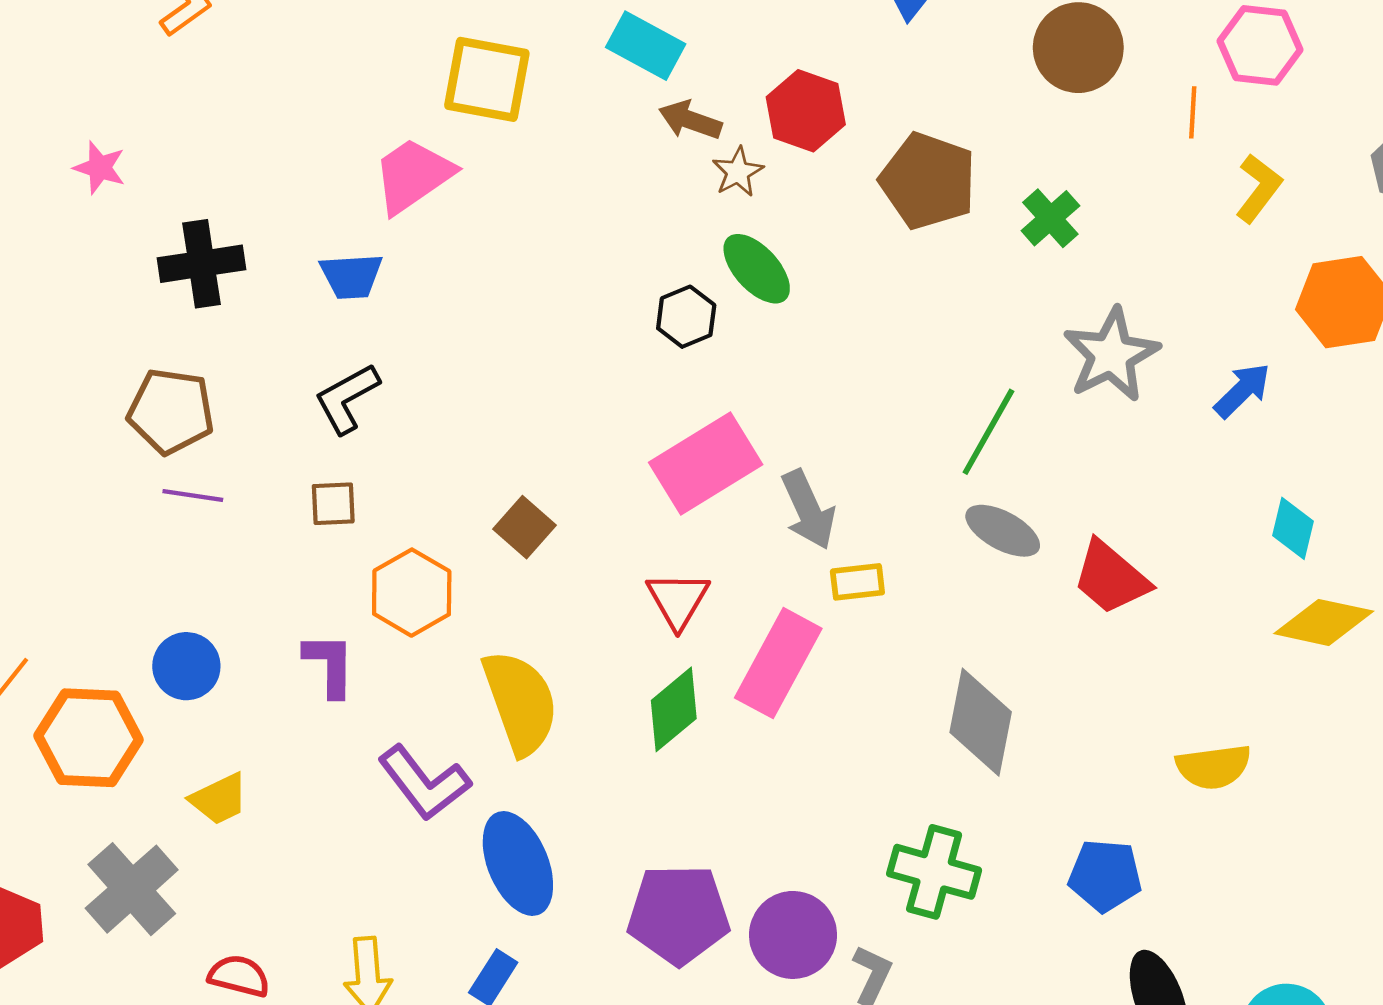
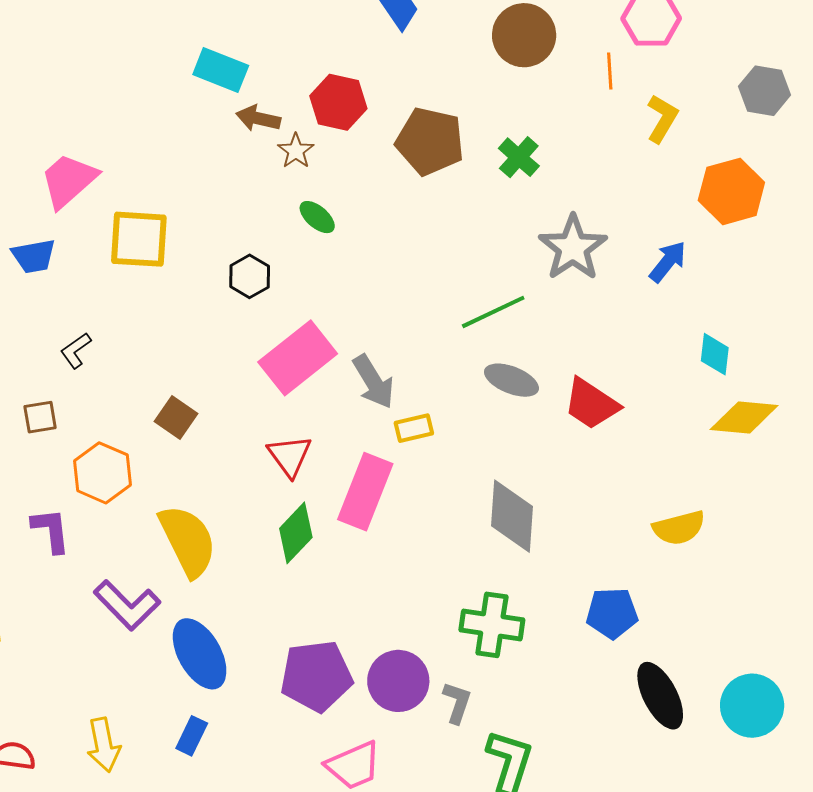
yellow square: (487, 79) -> (139, 239), moved
green ellipse: (757, 269) -> (317, 217), size x0.7
black hexagon: (686, 317) -> (250, 276), moved
black L-shape: (347, 398) -> (76, 351), moved, size x0.7
green line: (988, 432) -> (493, 312), turned 42

